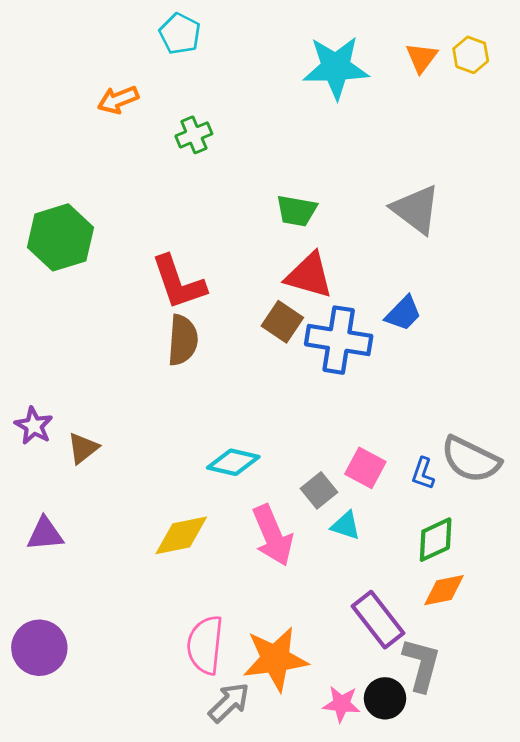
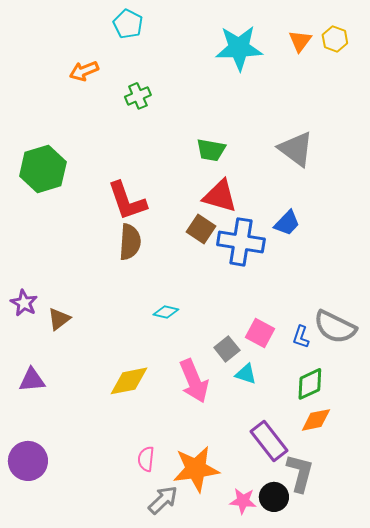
cyan diamond: (233, 462) -> (166, 312), moved, size x0.7
pink semicircle: (205, 645) -> (146, 459), size x0.6

